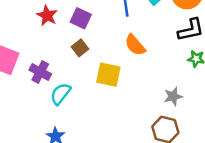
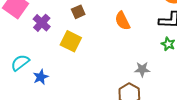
yellow square: (108, 75) -> (71, 41), moved
cyan semicircle: (61, 94) -> (20, 63), moved

